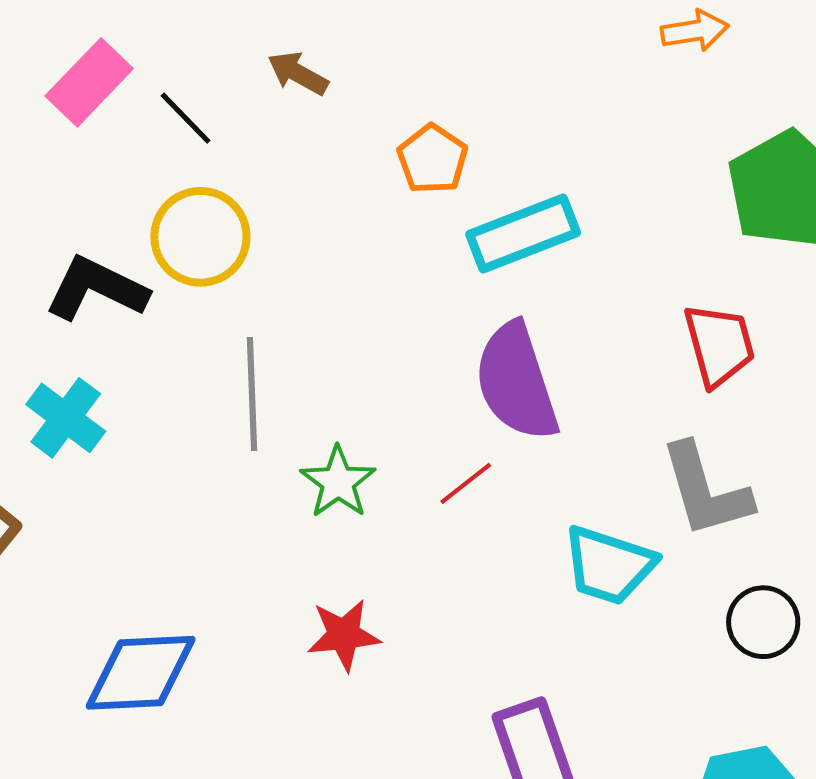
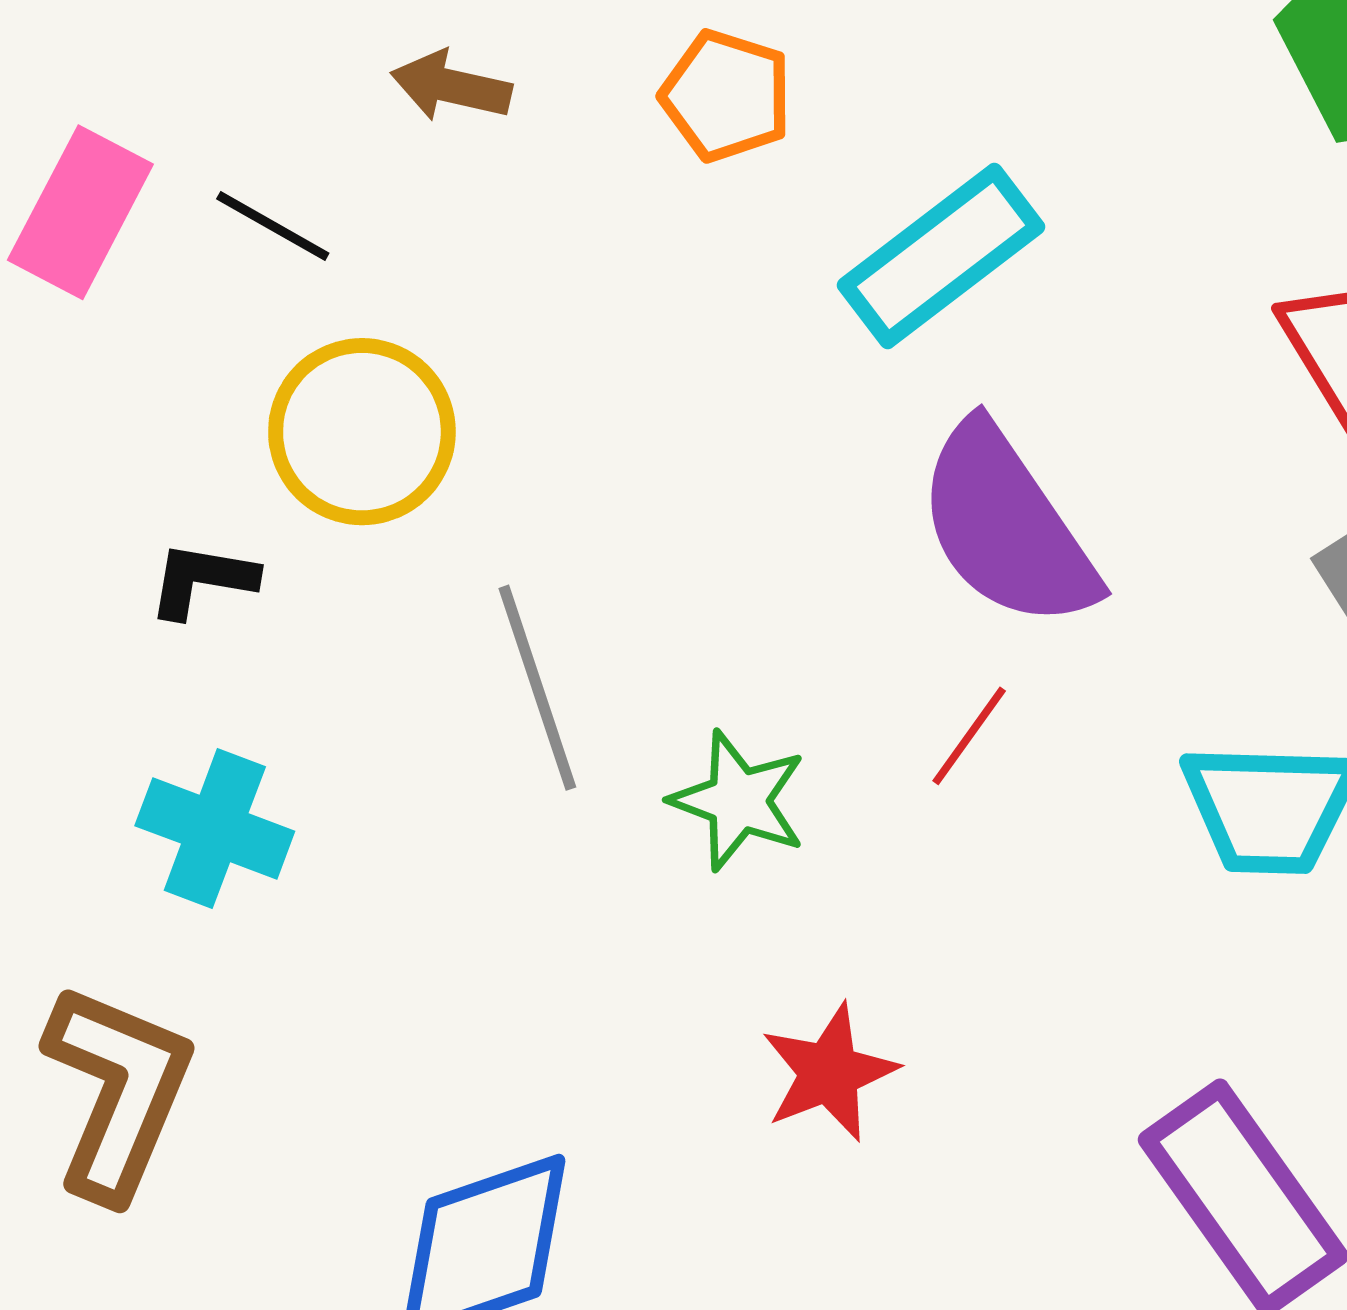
orange pentagon: (432, 159) -> (726, 96), moved
black L-shape: (96, 289) -> (202, 580), size x0.6

